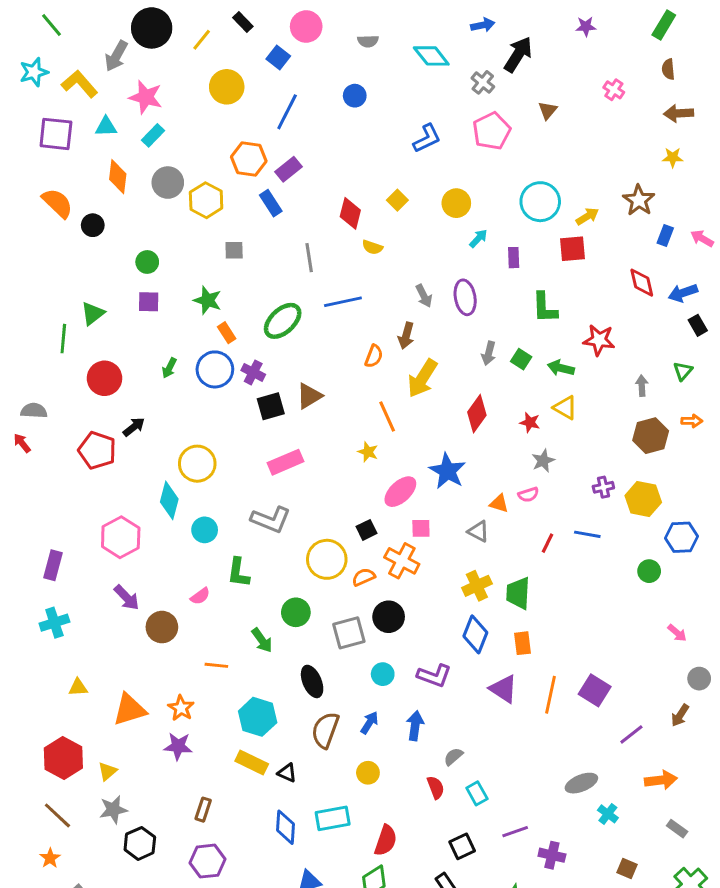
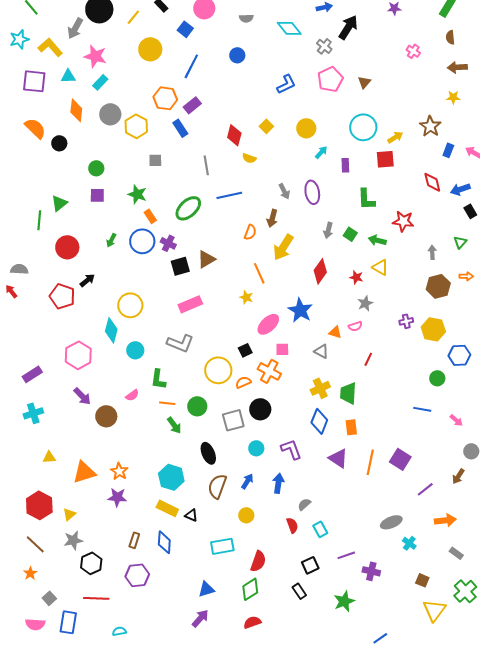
brown triangle: (548, 110) -> (364, 82), moved
blue line: (587, 534) -> (422, 409), moved
purple rectangle: (53, 565) -> (32, 374), turned 42
orange line: (216, 665) -> (167, 403), moved
purple L-shape: (434, 676) -> (291, 449), turned -130
blue diamond: (286, 827) -> (164, 542), moved

